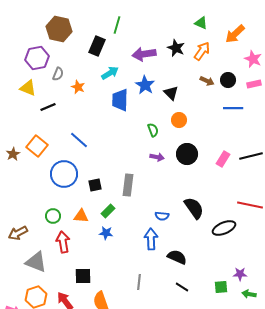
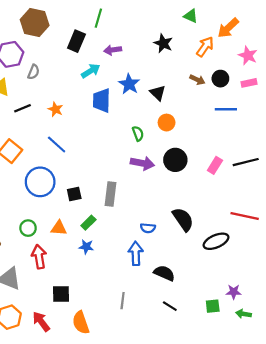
orange arrow: (202, 51) -> (205, 47), moved
purple arrow: (144, 54) -> (113, 50), moved, size x0.7
orange star: (78, 87) -> (55, 109), moved
purple arrow: (157, 157) -> (142, 163), size x1.5

